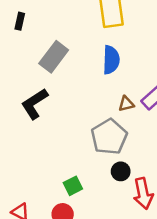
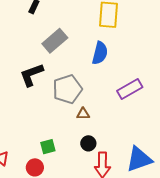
brown triangle: (126, 104) -> (83, 114), moved
gray pentagon: (109, 137) -> (67, 89), moved

